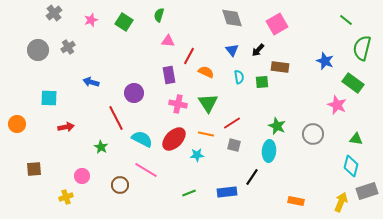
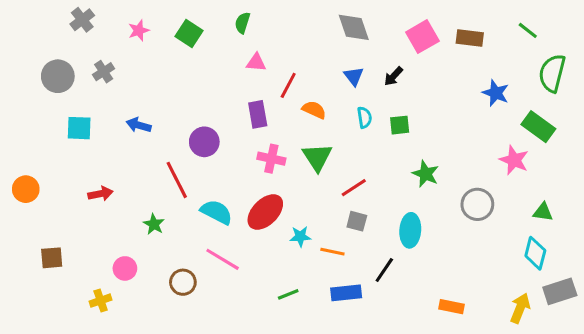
brown rectangle: (280, 67) -> (470, 38), moved
cyan square: (49, 98) -> (79, 128), moved
green star: (277, 126) -> (426, 174), moved
orange line: (206, 134) -> (332, 252), moved

